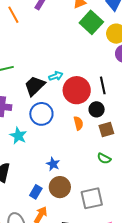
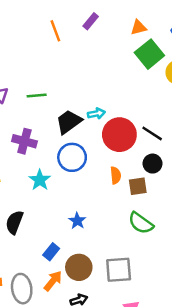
black line: (103, 85) -> (152, 133), turned -54
black circle: (97, 109) -> (153, 164), moved
brown square: (106, 129) -> (138, 186), moved
green semicircle: (104, 158) -> (141, 223), size x1.5
brown circle: (60, 187) -> (79, 267), moved

